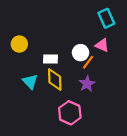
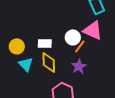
yellow circle: (19, 44) -> (17, 46), moved
pink triangle: (102, 45) -> (93, 30), size x1.5

